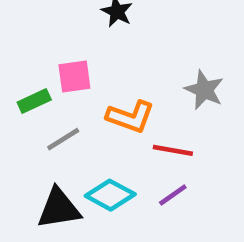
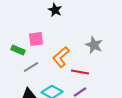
green rectangle: (34, 101) -> (18, 50), turned 48
orange L-shape: (130, 117) -> (61, 57), turned 120

